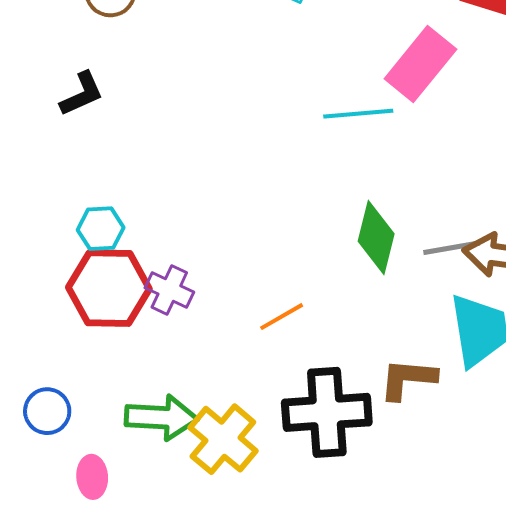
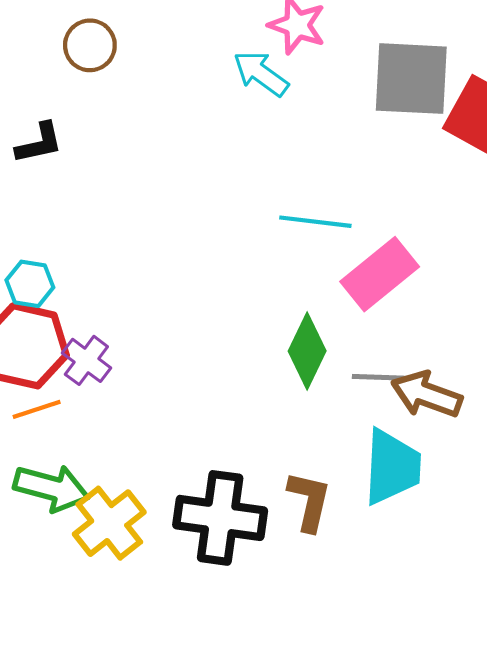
pink rectangle: (420, 64) -> (380, 274), moved
orange line: (282, 317) -> (37, 409), moved
brown L-shape: (408, 379) -> (309, 501), turned 86

